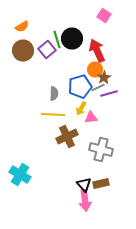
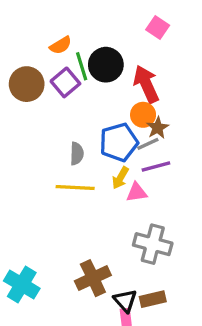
orange semicircle: (22, 27) -> (61, 45), moved
purple line: (109, 94) -> (156, 167), moved
brown cross: (67, 137) -> (93, 278), moved

